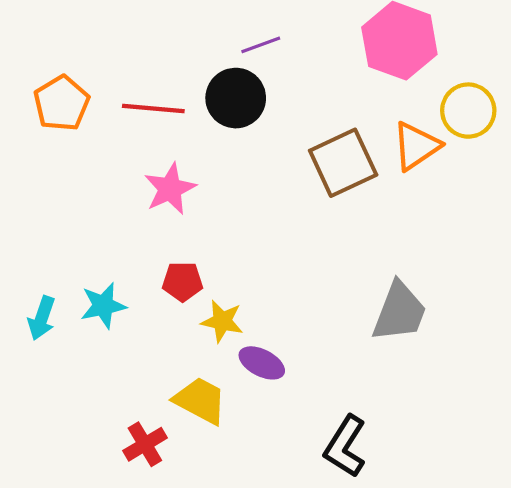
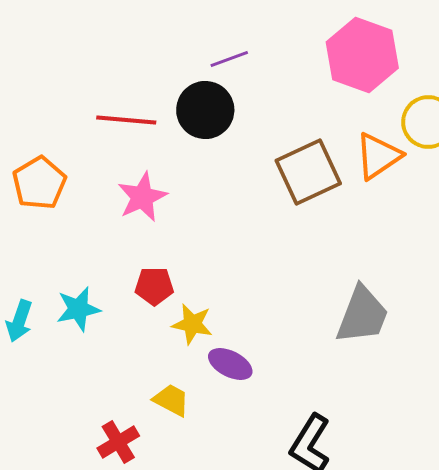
orange pentagon: (62, 103) -> (39, 183), moved
yellow trapezoid: (200, 400) -> (171, 400), size x0.7

